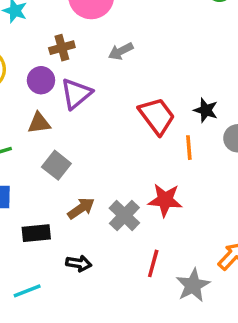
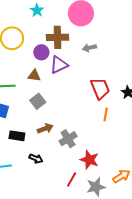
brown cross: (62, 48) -> (58, 37), size x1.5
orange line: (189, 148) -> (106, 114), moved
red star: (165, 200) -> (89, 160), moved
red line: (153, 263) -> (72, 180), moved

